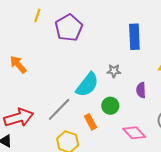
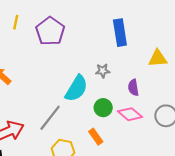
orange rectangle: (91, 122) -> (96, 137), moved
pink diamond: (134, 133) -> (130, 114), moved

